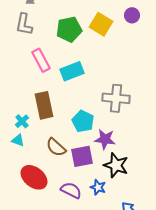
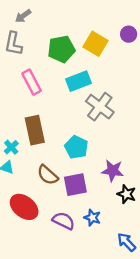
cyan rectangle: (72, 71) -> (78, 81), moved
gray cross: (116, 98) -> (100, 107), moved, turned 32
purple star: (105, 139) -> (113, 171), moved
black star: (116, 165) -> (126, 194), moved, size x0.7

